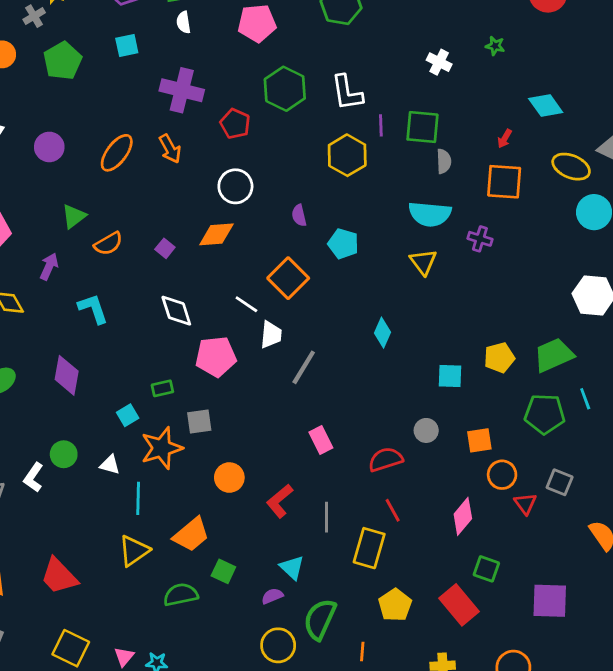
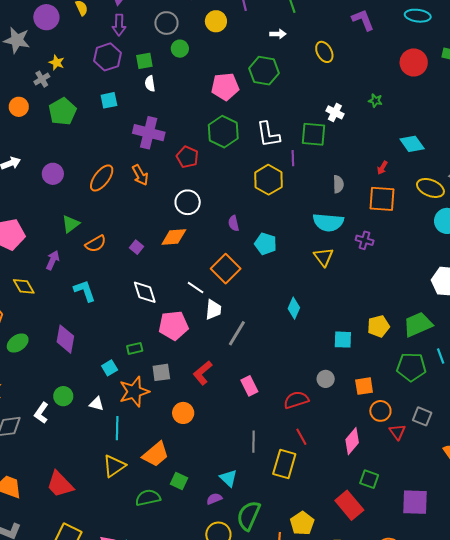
pink pentagon: (257, 23) -> (225, 87), moved
green square: (422, 127) -> (314, 134), moved
red L-shape: (280, 501) -> (203, 373), moved
yellow pentagon: (395, 605) -> (302, 523), moved

